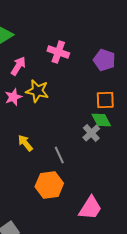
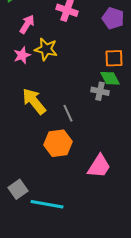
gray cross: (91, 133) -> (100, 91), turned -36
yellow arrow: (25, 143) -> (34, 101), size x1.6

